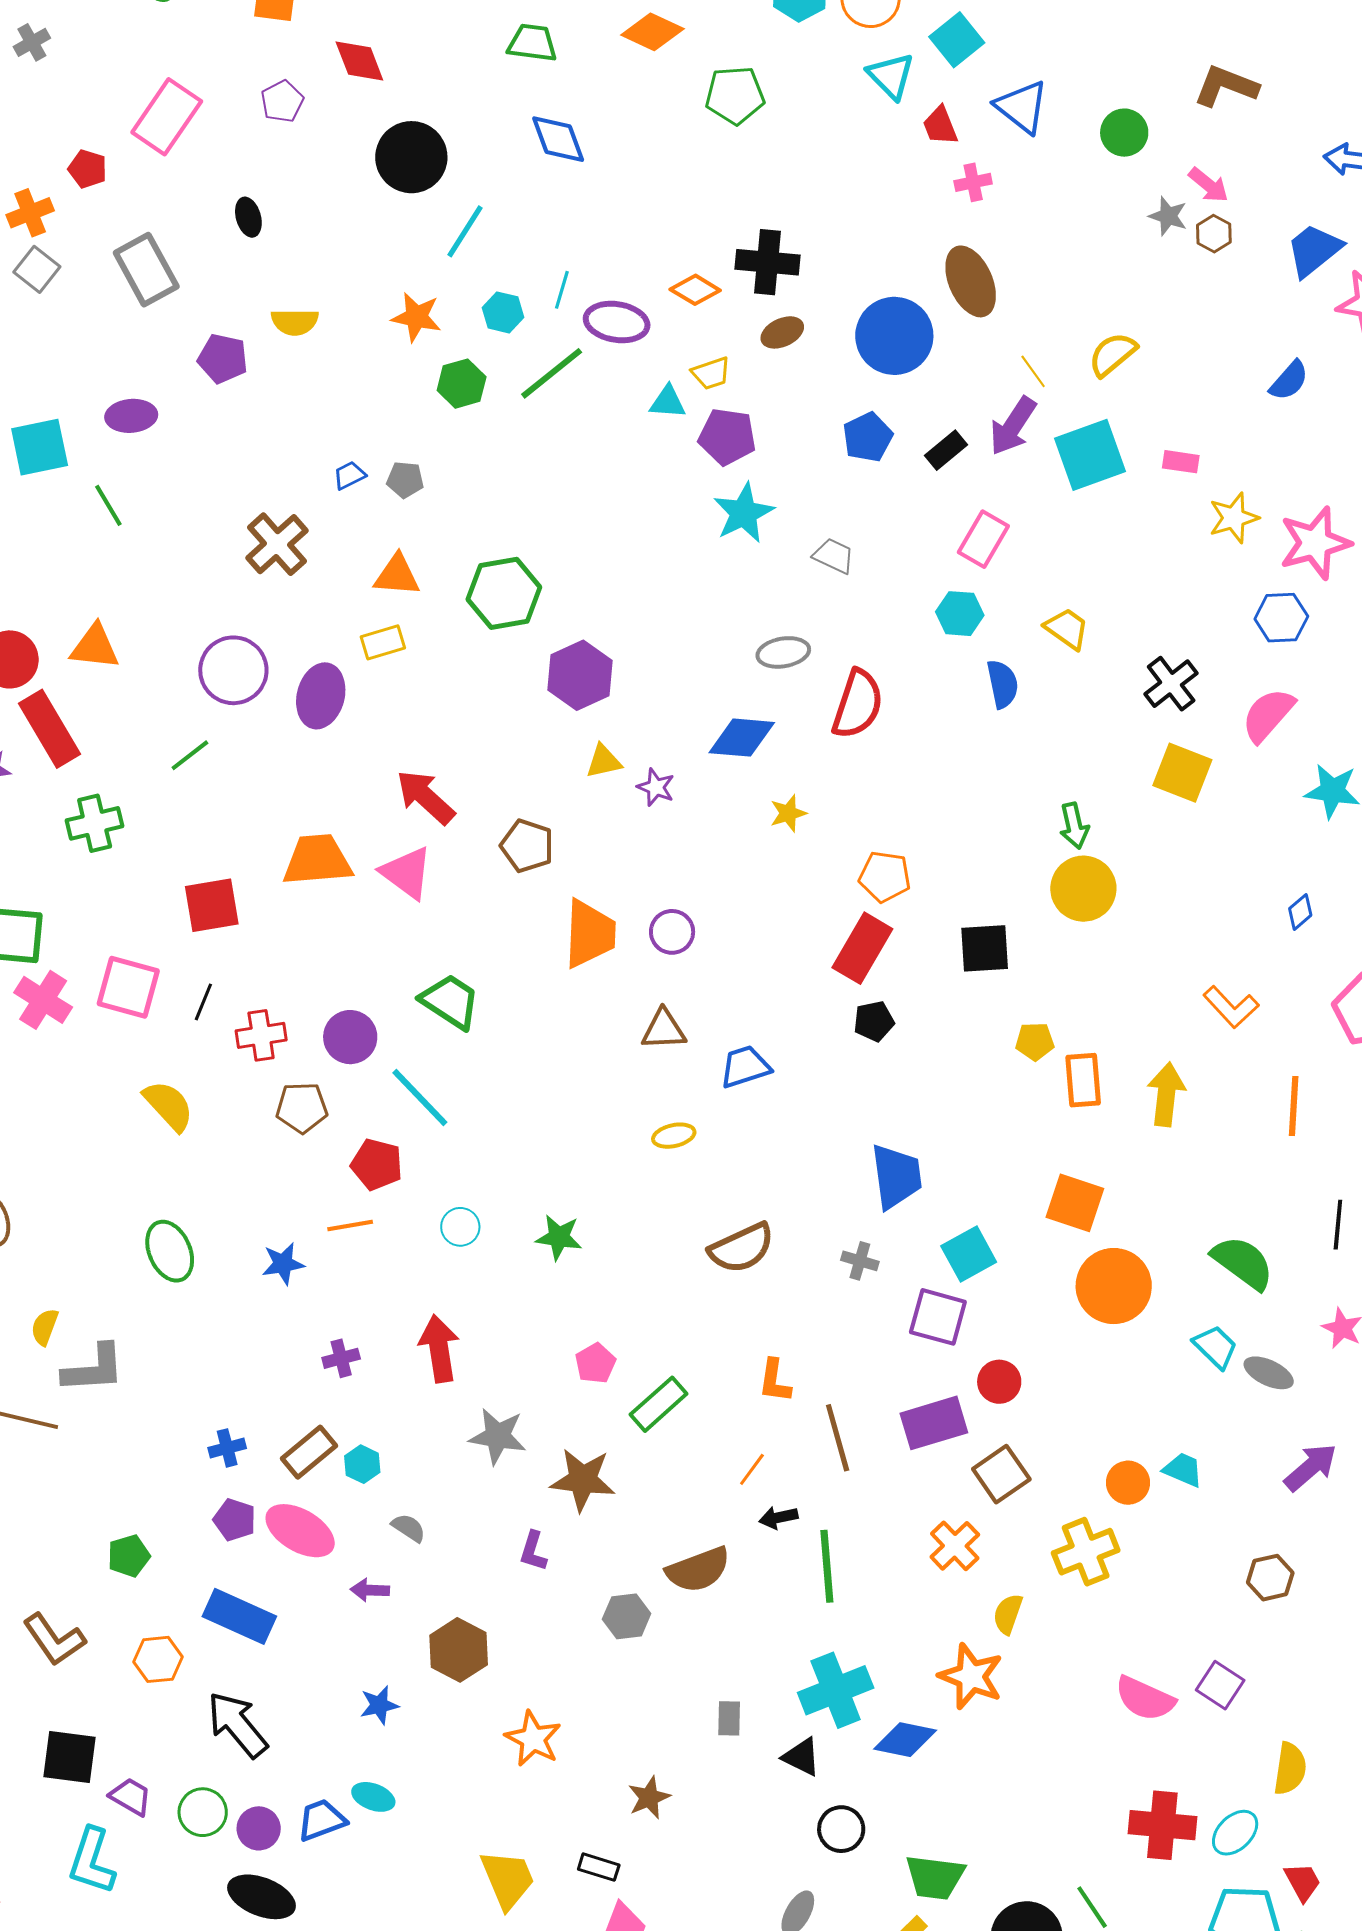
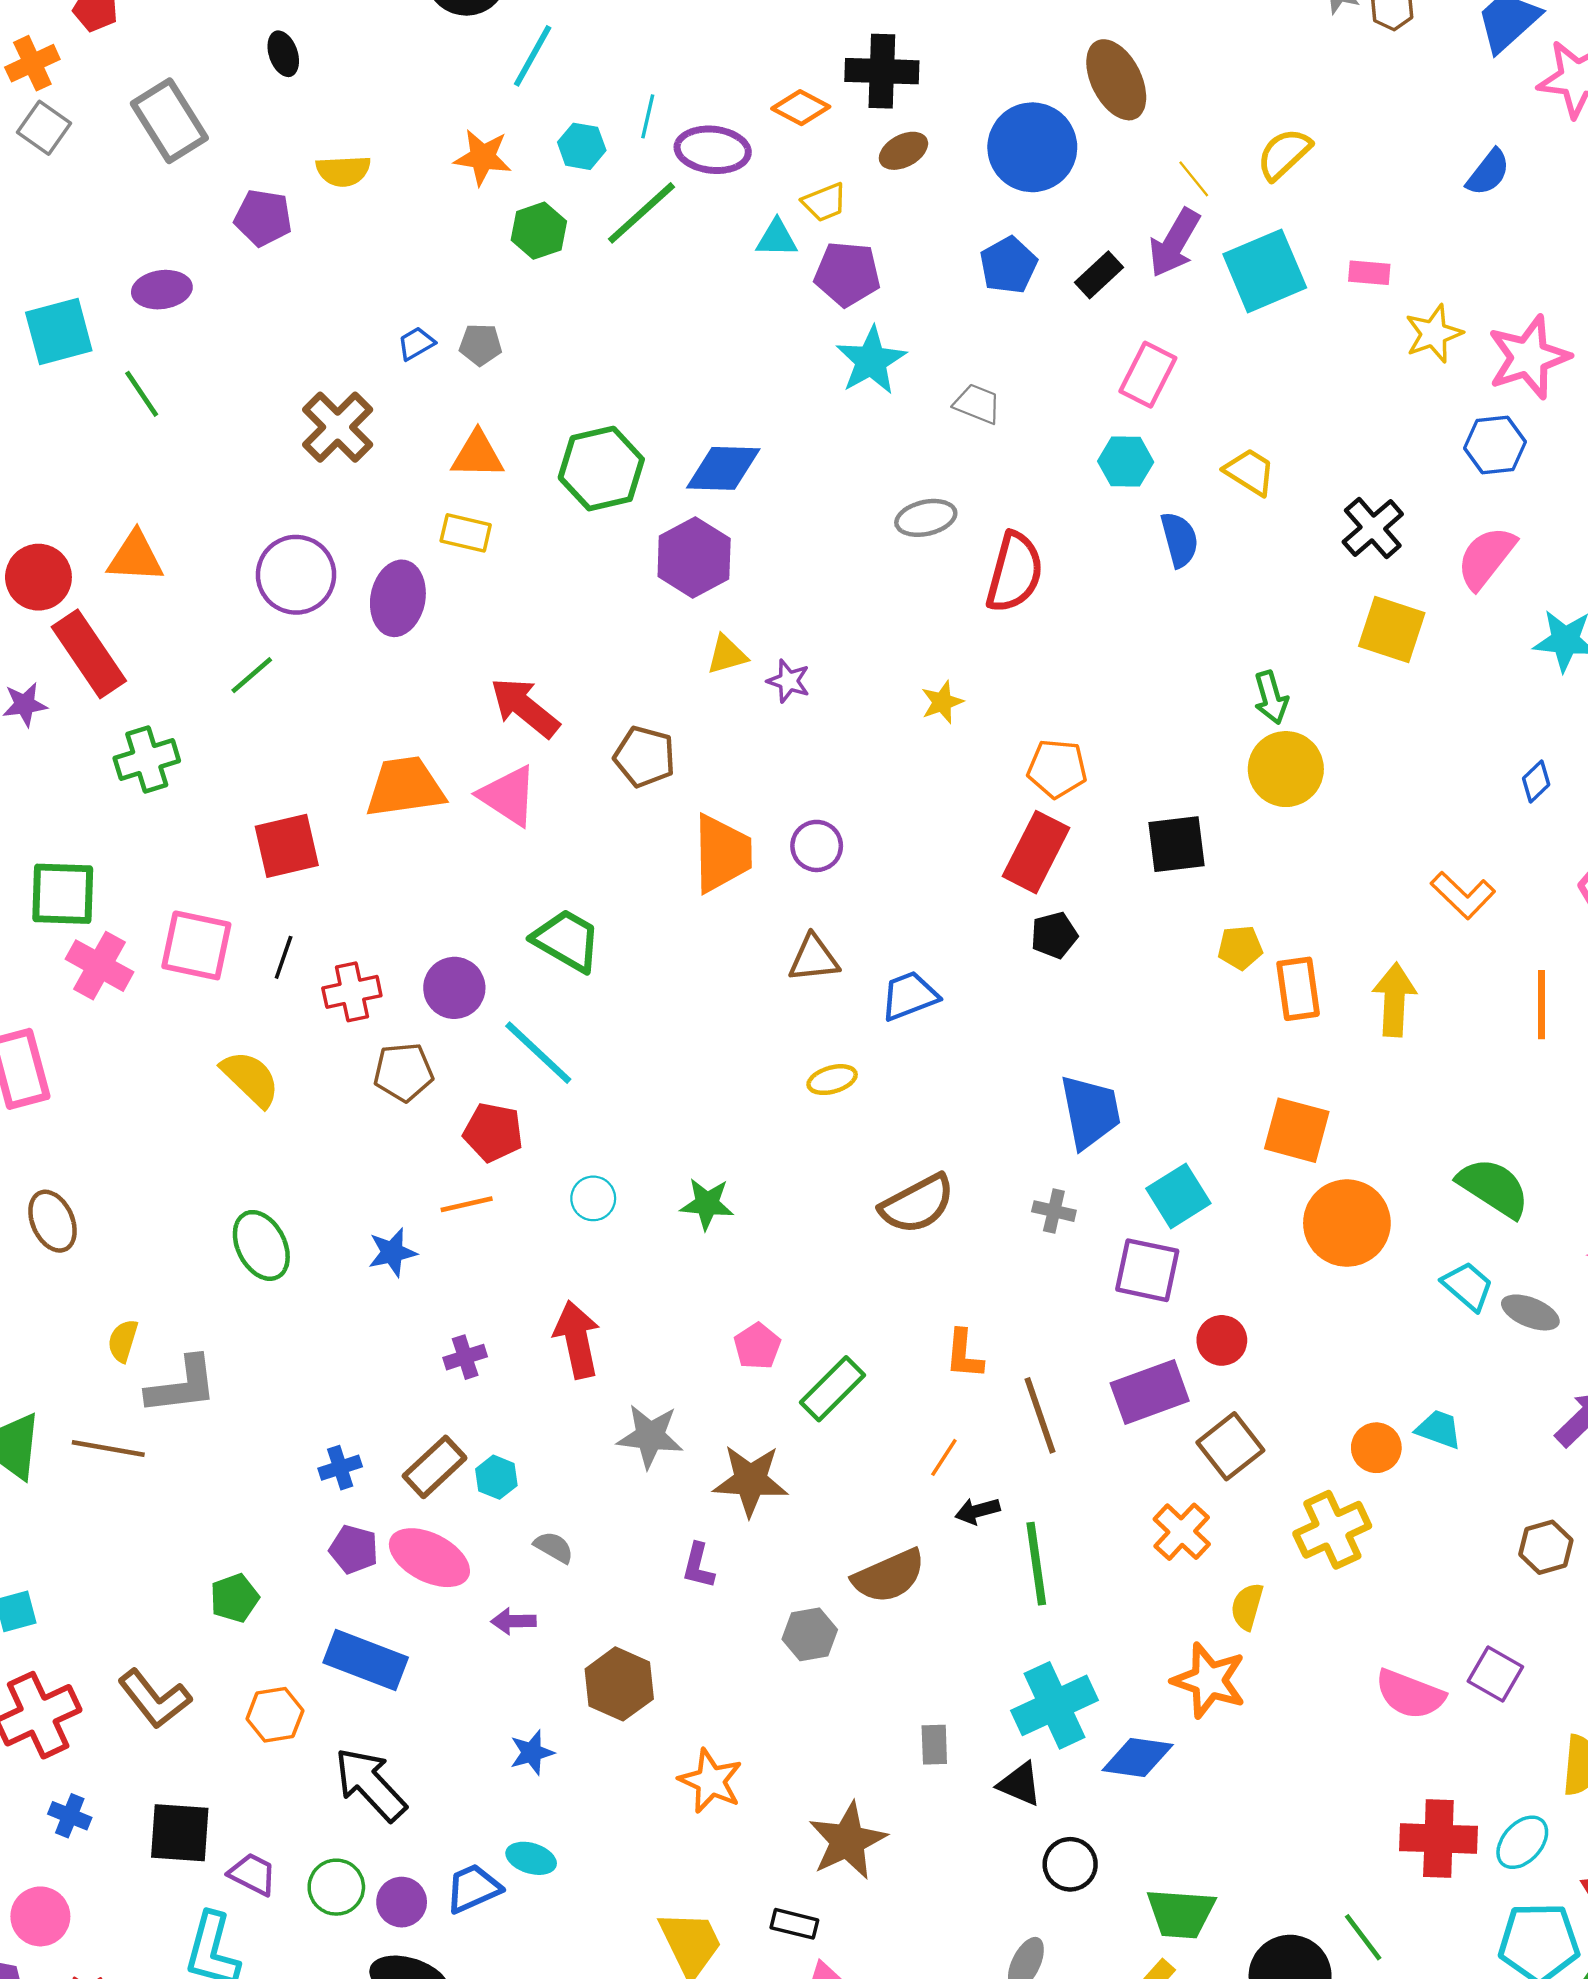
yellow rectangle: (383, 642) -> (466, 533), turned 33
blue diamond: (742, 738) -> (723, 468), moved
brown star: (649, 1798) -> (848, 1841), size x1.6

